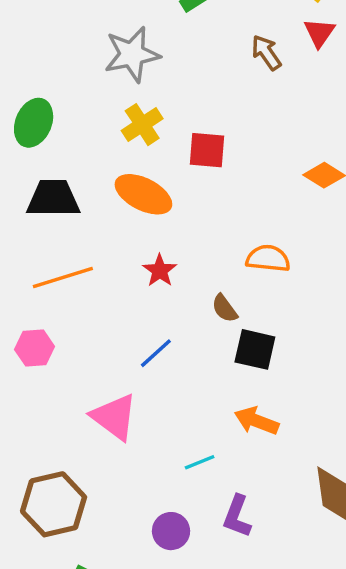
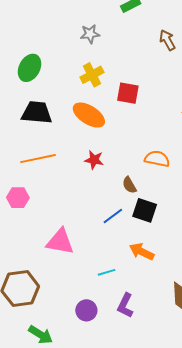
gray star: (132, 54) -> (90, 34), size x0.6
red star: (160, 271) -> (94, 160), turned -30
blue line: (156, 353) -> (113, 216), moved
pink triangle: (114, 417) -> (60, 242), turned -32

